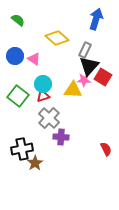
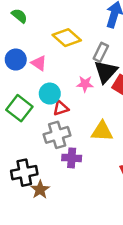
pink star: (84, 80) -> (85, 84), moved
yellow triangle: (73, 90) -> (102, 131), moved
red triangle: (43, 96) -> (61, 108), moved
gray cross: (49, 118) -> (57, 135), turned 30

